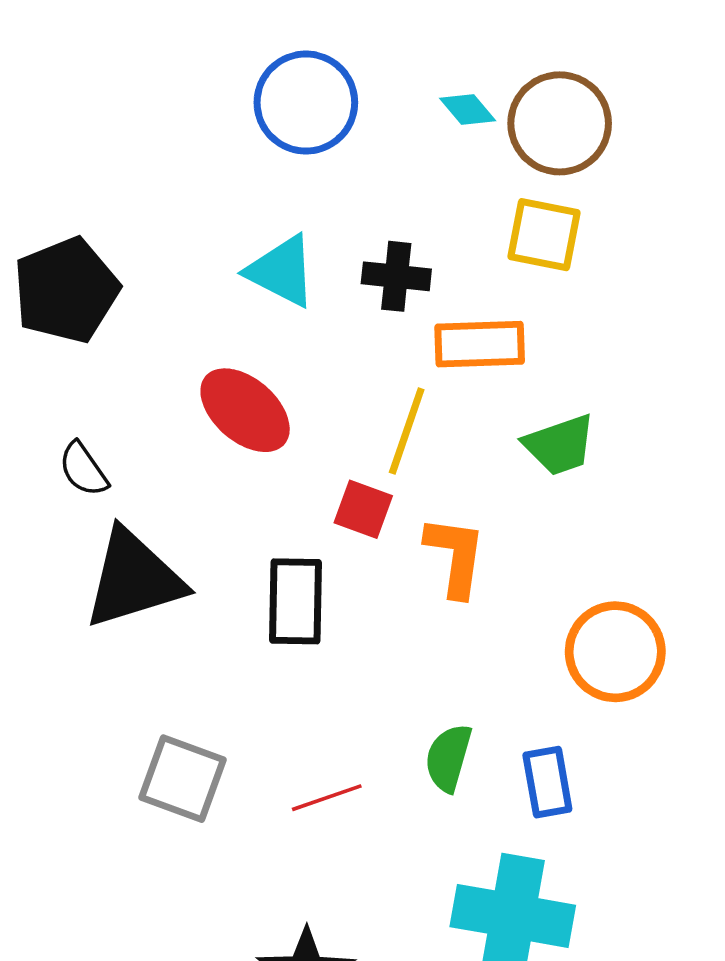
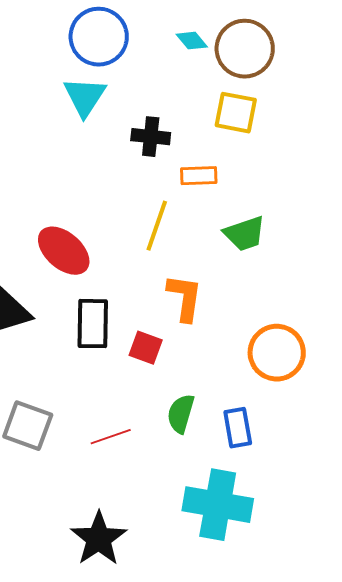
cyan triangle: (282, 271) -> (85, 97), moved, turned 36
orange rectangle: (480, 344) -> (199, 176), size x0.7
red ellipse: (245, 410) -> (64, 251), moved
red square: (363, 509) -> (146, 348), moved

